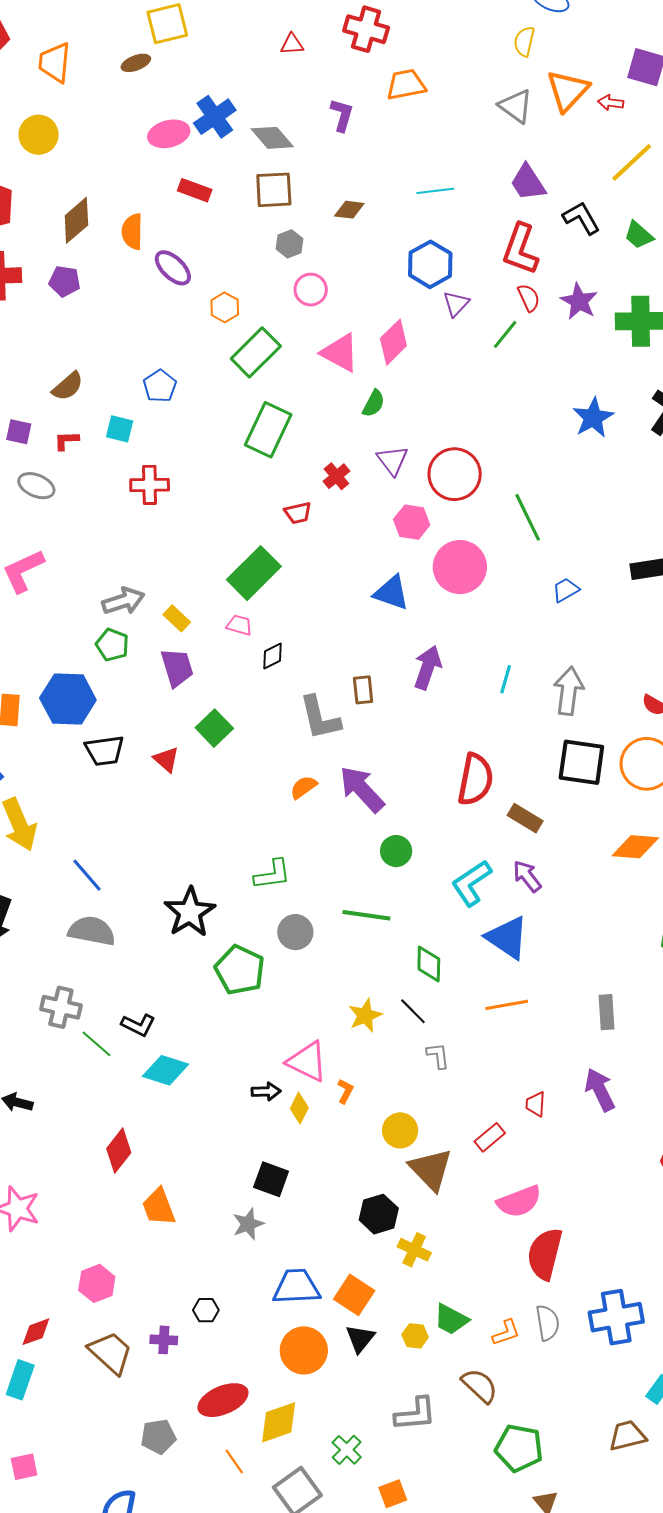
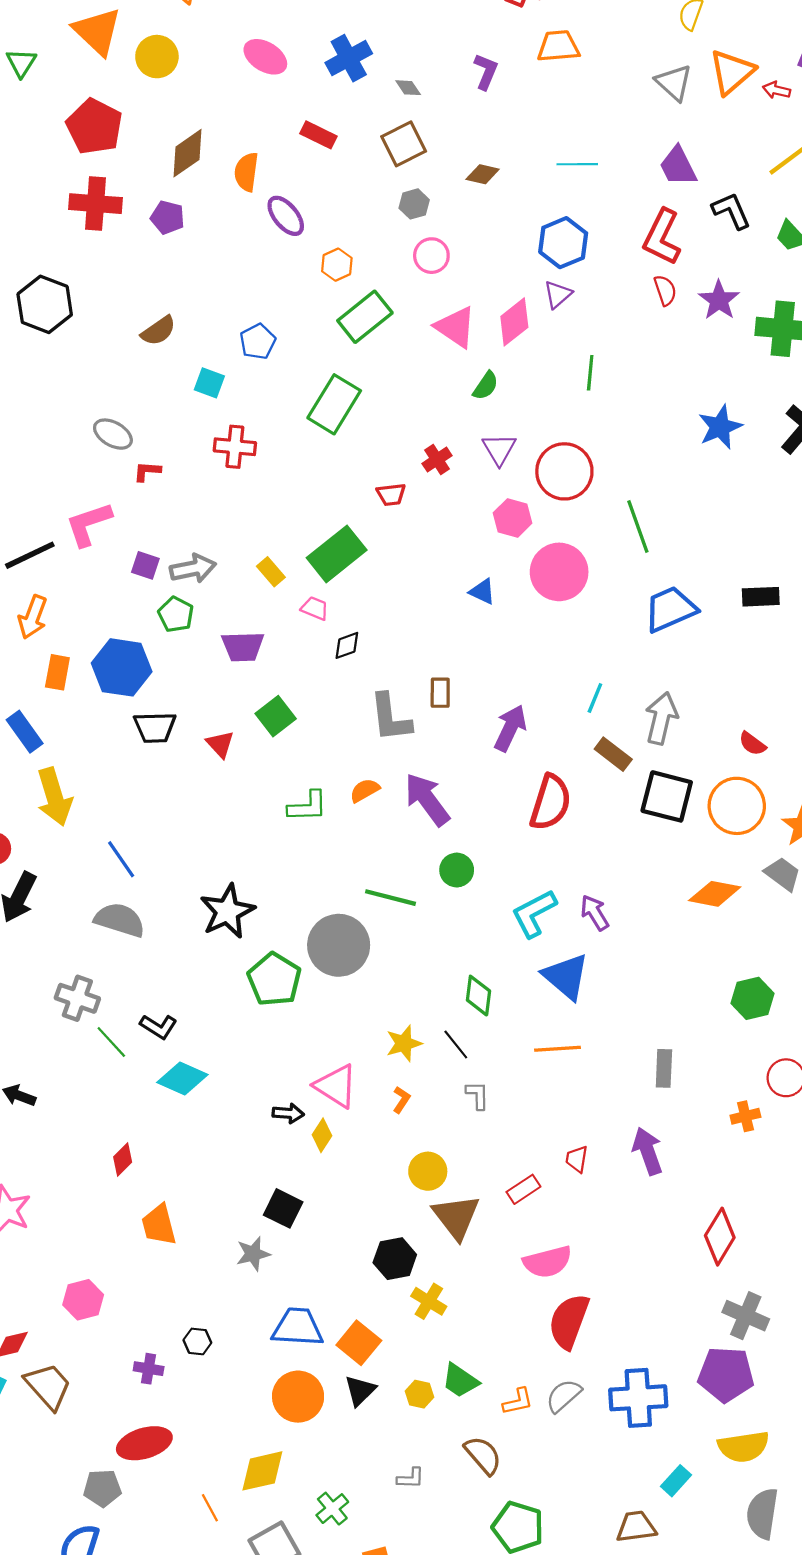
pink ellipse: (169, 134) -> (265, 57), moved, turned 39
gray diamond: (272, 138) -> (408, 88), size x0.6
brown square: (274, 190) -> (404, 144), turned -30
purple triangle: (456, 304) -> (558, 294), moved
green line: (505, 334) -> (590, 373), moved, turned -40
green rectangle: (268, 430) -> (334, 404), moved
purple square: (19, 432) -> (145, 565), moved
red L-shape: (66, 441) -> (147, 471), moved
blue trapezoid: (566, 590) -> (670, 609), size x1.8
blue triangle: (391, 593) -> (482, 591), size x0.7
yellow rectangle: (177, 618) -> (271, 572), moved
purple trapezoid: (177, 667) -> (243, 646), turned 99
purple arrow: (428, 667) -> (510, 728), moved
brown rectangle: (525, 818) -> (613, 754), moved
green L-shape: (272, 874) -> (308, 806), moved
green line: (366, 915) -> (390, 898), moved
gray circle: (295, 932) -> (339, 945), size x1.6
orange L-shape: (345, 1091) -> (402, 1100), moved
red diamond: (119, 1151) -> (123, 1159), size x0.7
gray semicircle: (547, 1323) -> (564, 1396), turned -129
brown trapezoid: (111, 1353) -> (48, 1386), moved
red ellipse: (223, 1400) -> (144, 1443), moved
gray L-shape: (415, 1414) -> (411, 1478), size x0.6
gray pentagon: (158, 1437) -> (102, 1488), moved

